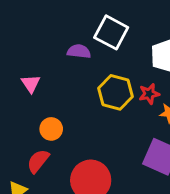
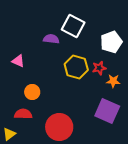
pink triangle: (31, 84) -> (18, 61), turned -32
red semicircle: (38, 161) -> (23, 114), turned 54

